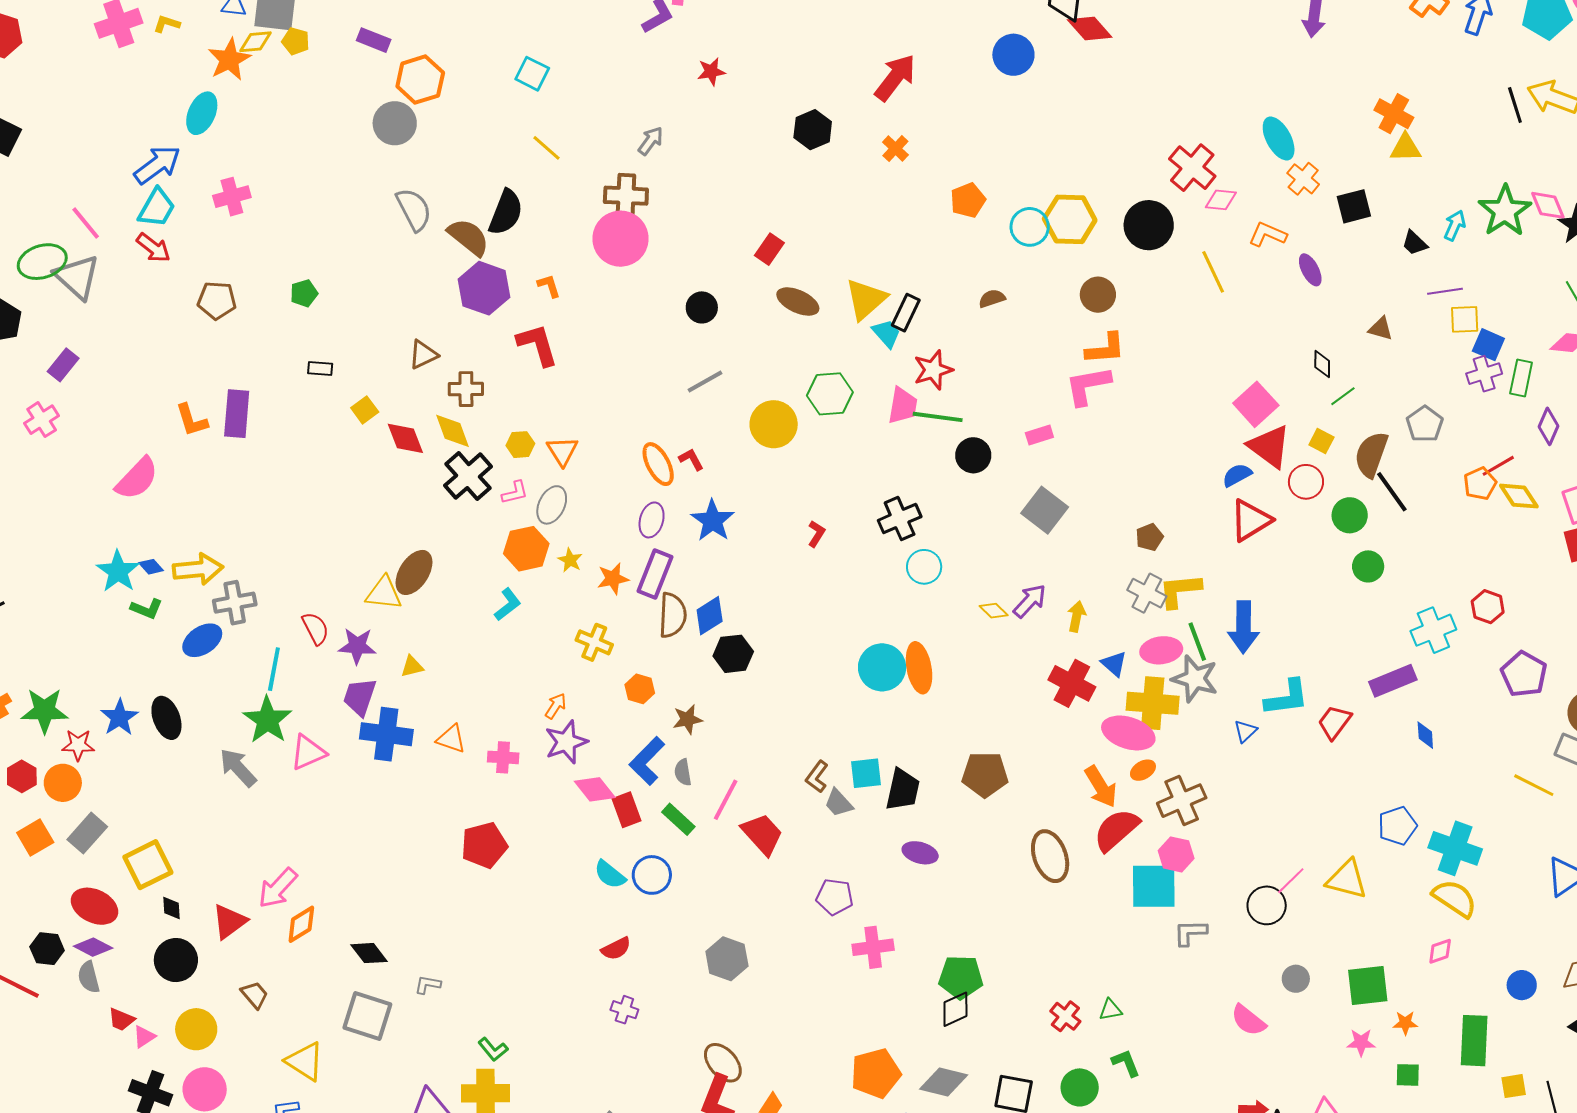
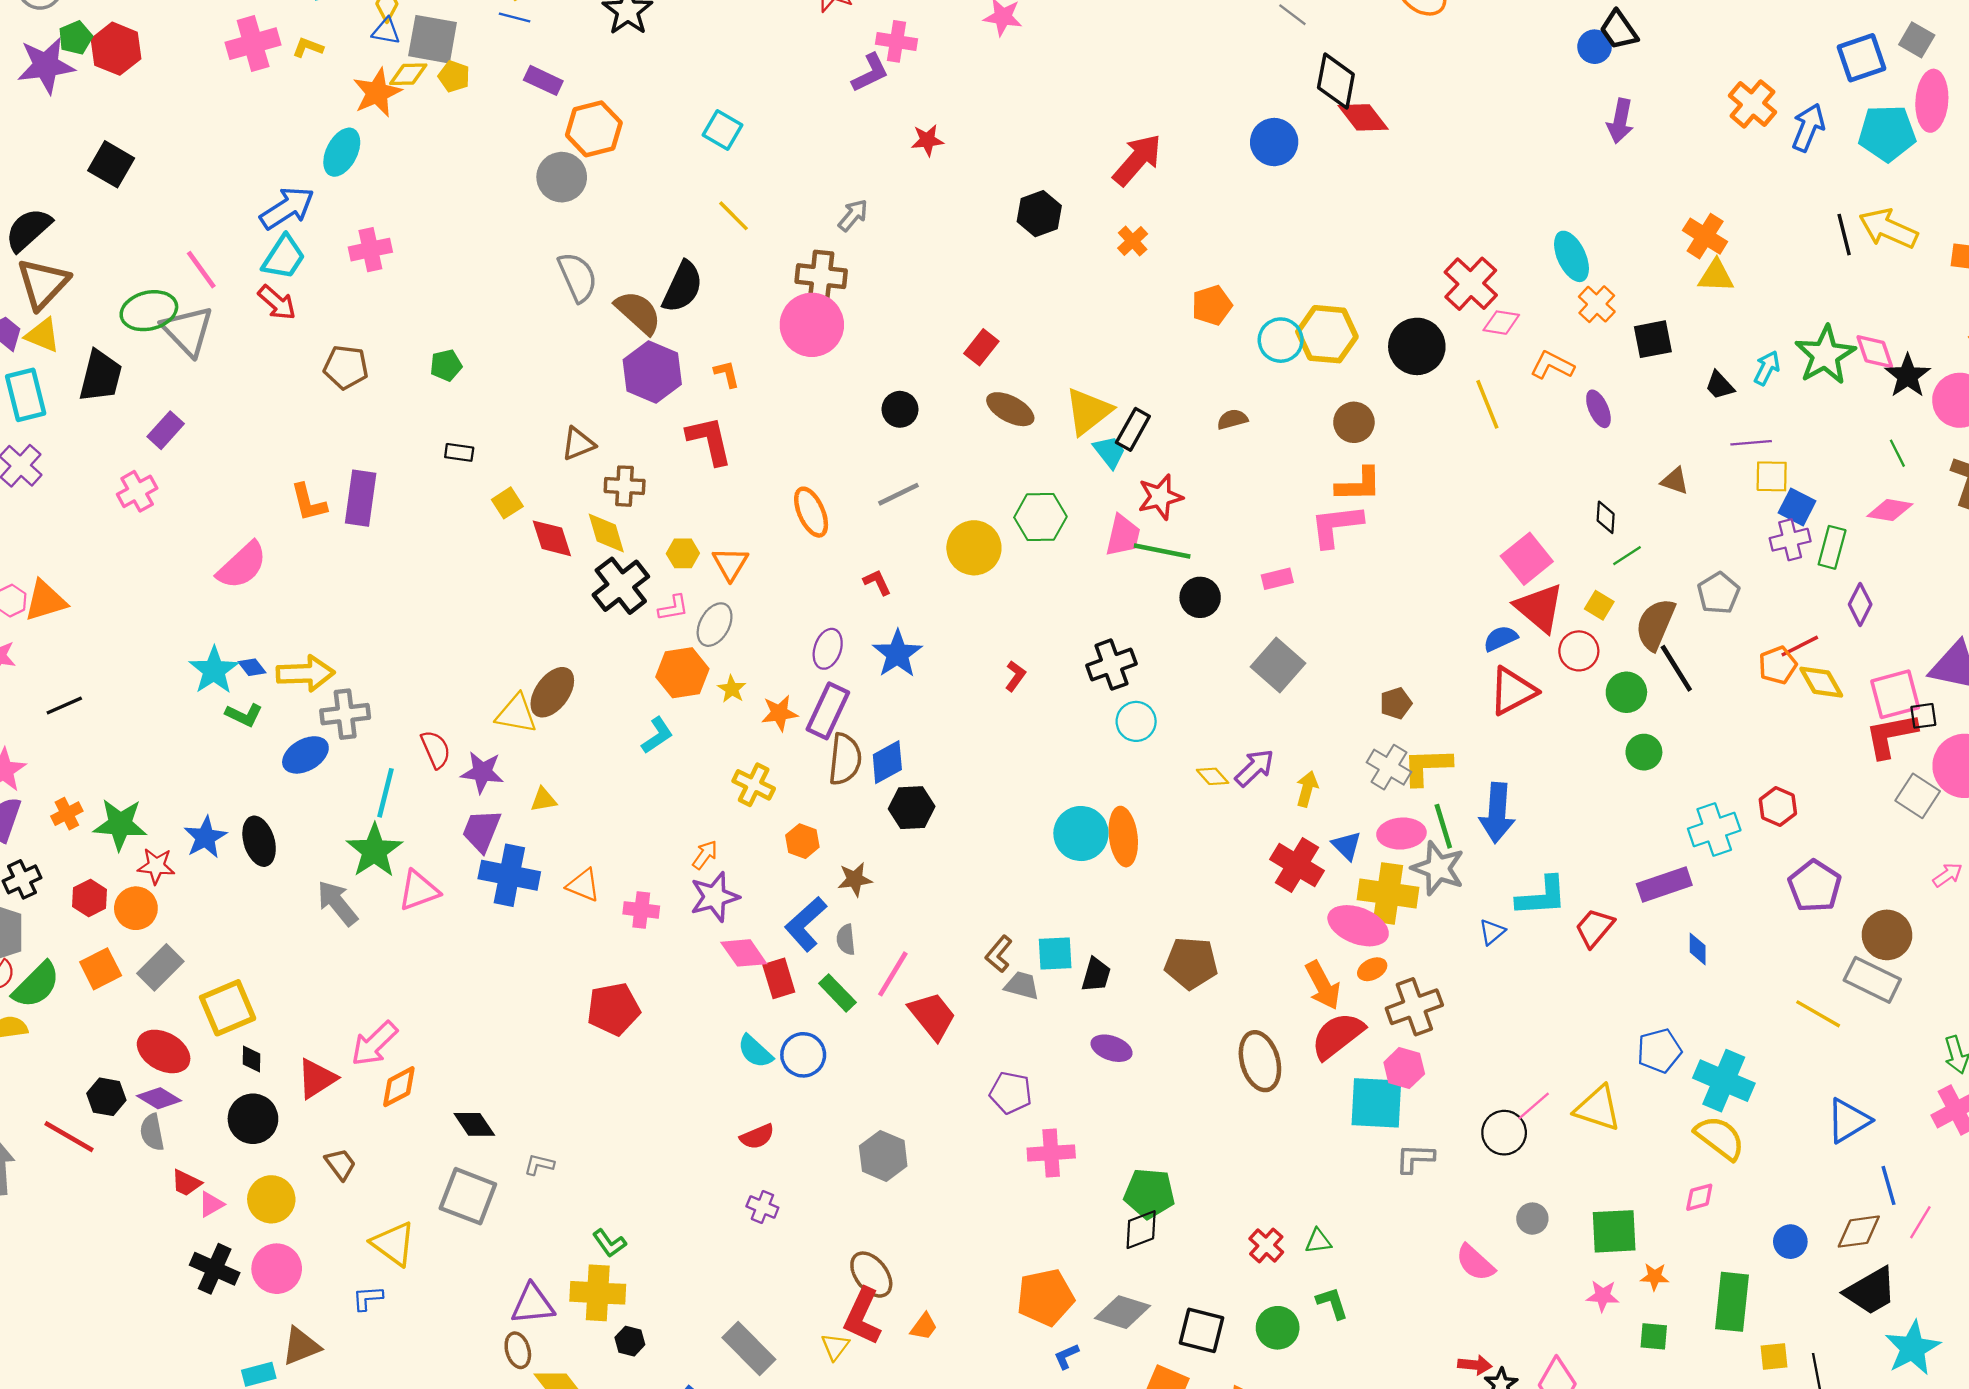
orange ellipse: (658, 464) -> (811, 512), moved
black trapezoid: (903, 790) -> (1096, 975), size x0.7
gray trapezoid: (839, 803) -> (1022, 985), turned 144

